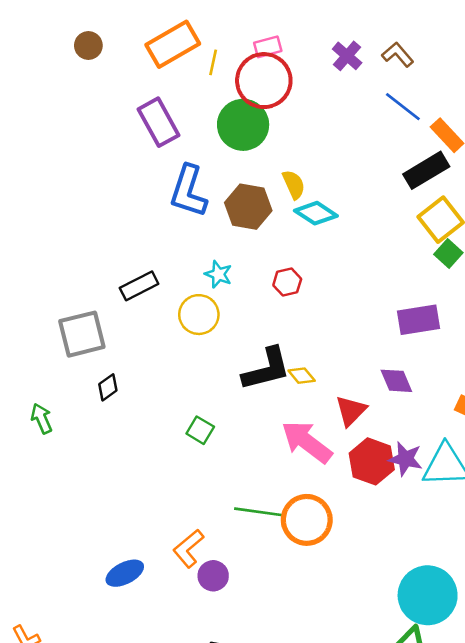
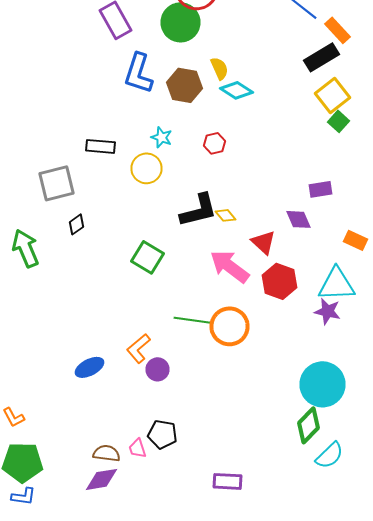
black rectangle: (139, 286) -> (100, 146), turned 32
purple rectangle: (419, 320) -> (320, 189), moved, size x0.7
red triangle: (351, 411) -> (264, 242), turned -32
green arrow: (42, 419) -> (26, 248), size x1.6
green square: (200, 430) -> (148, 257), size x1.5
purple star: (406, 459) -> (328, 311), moved

